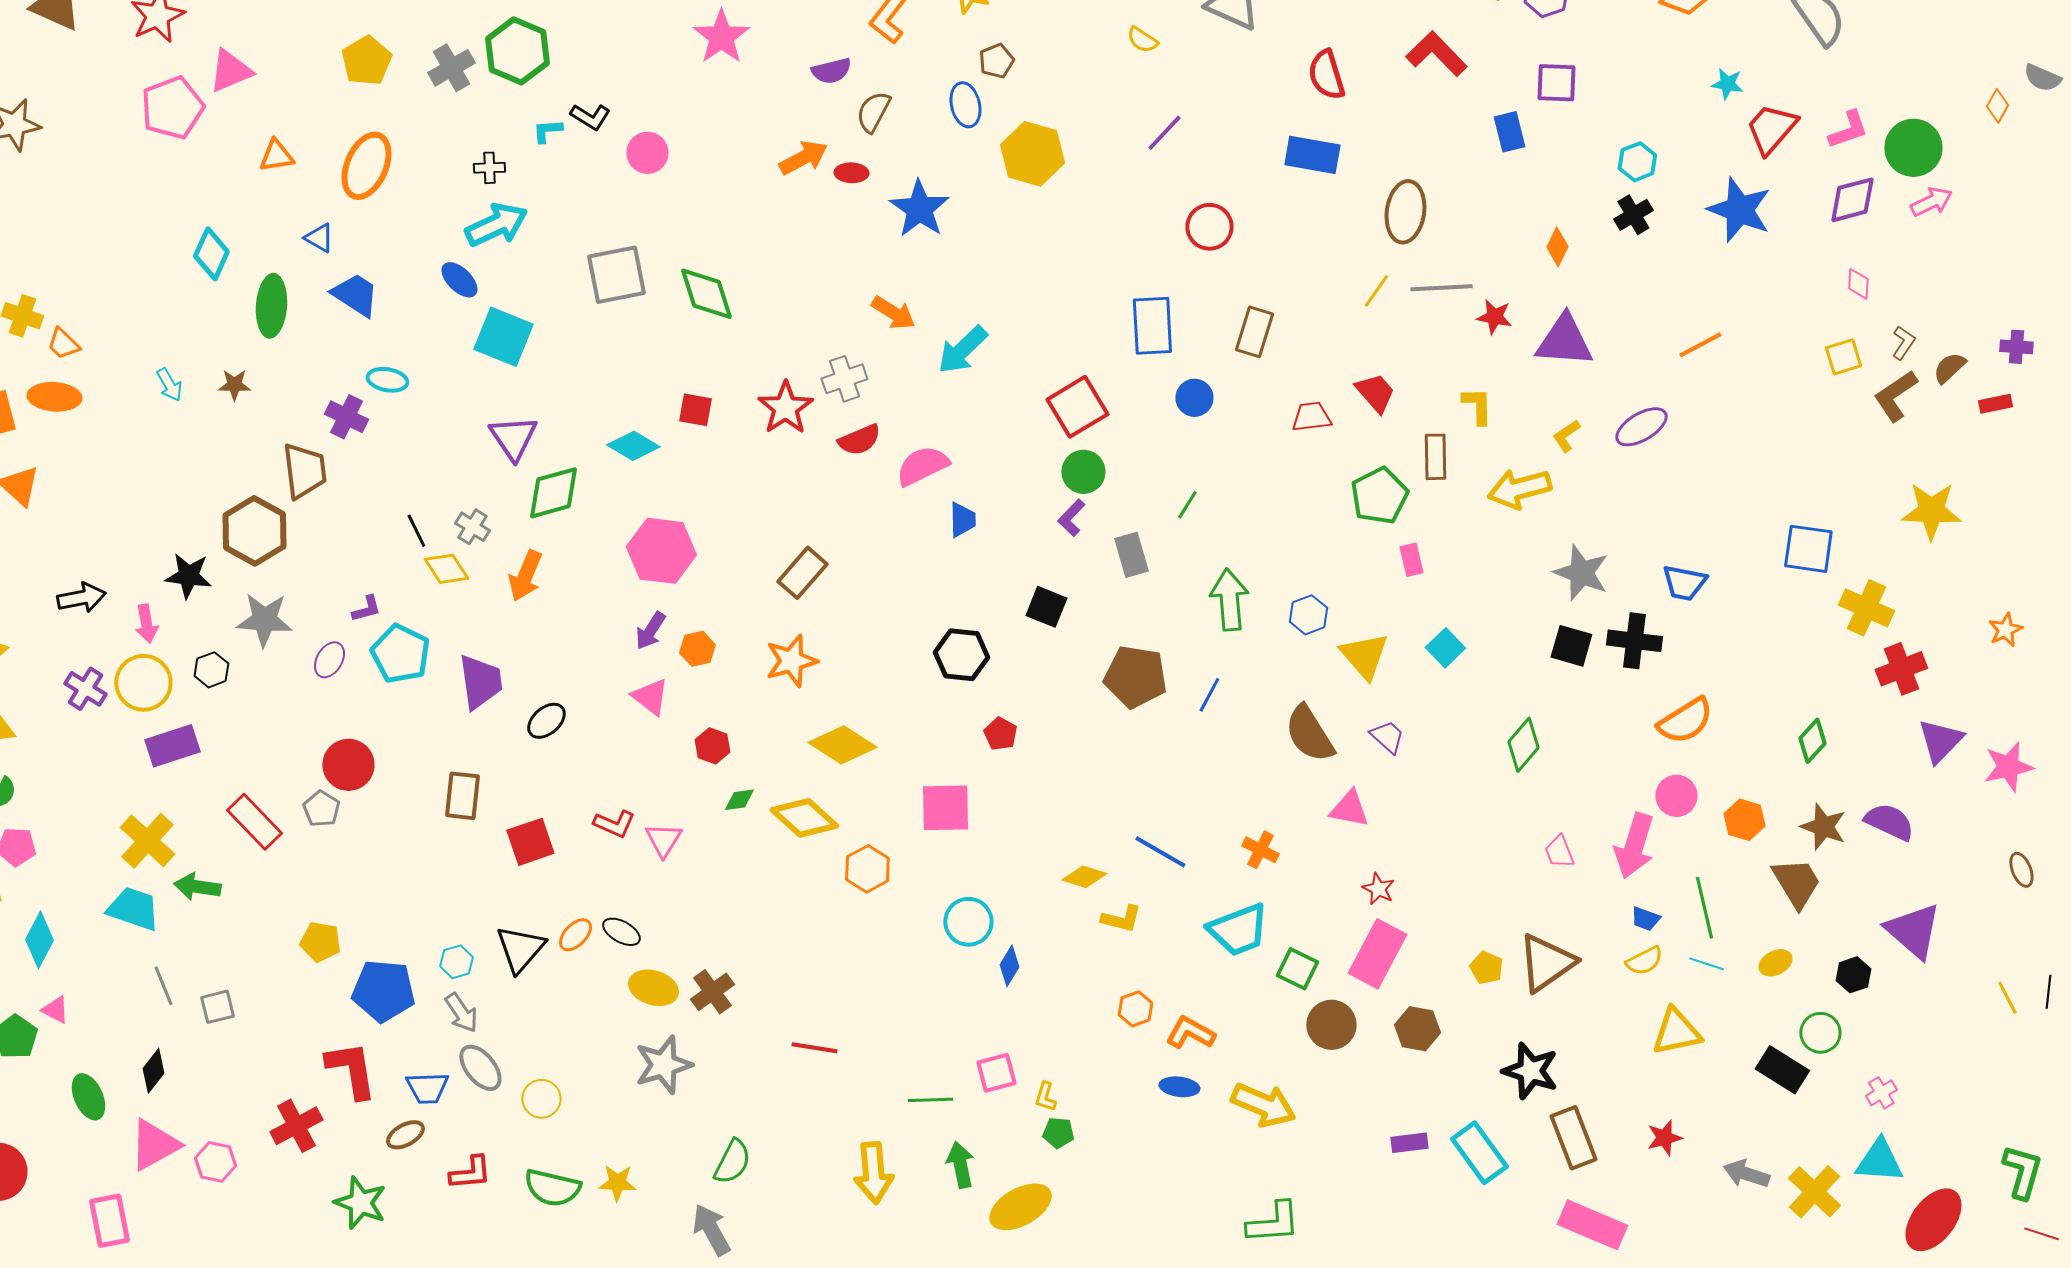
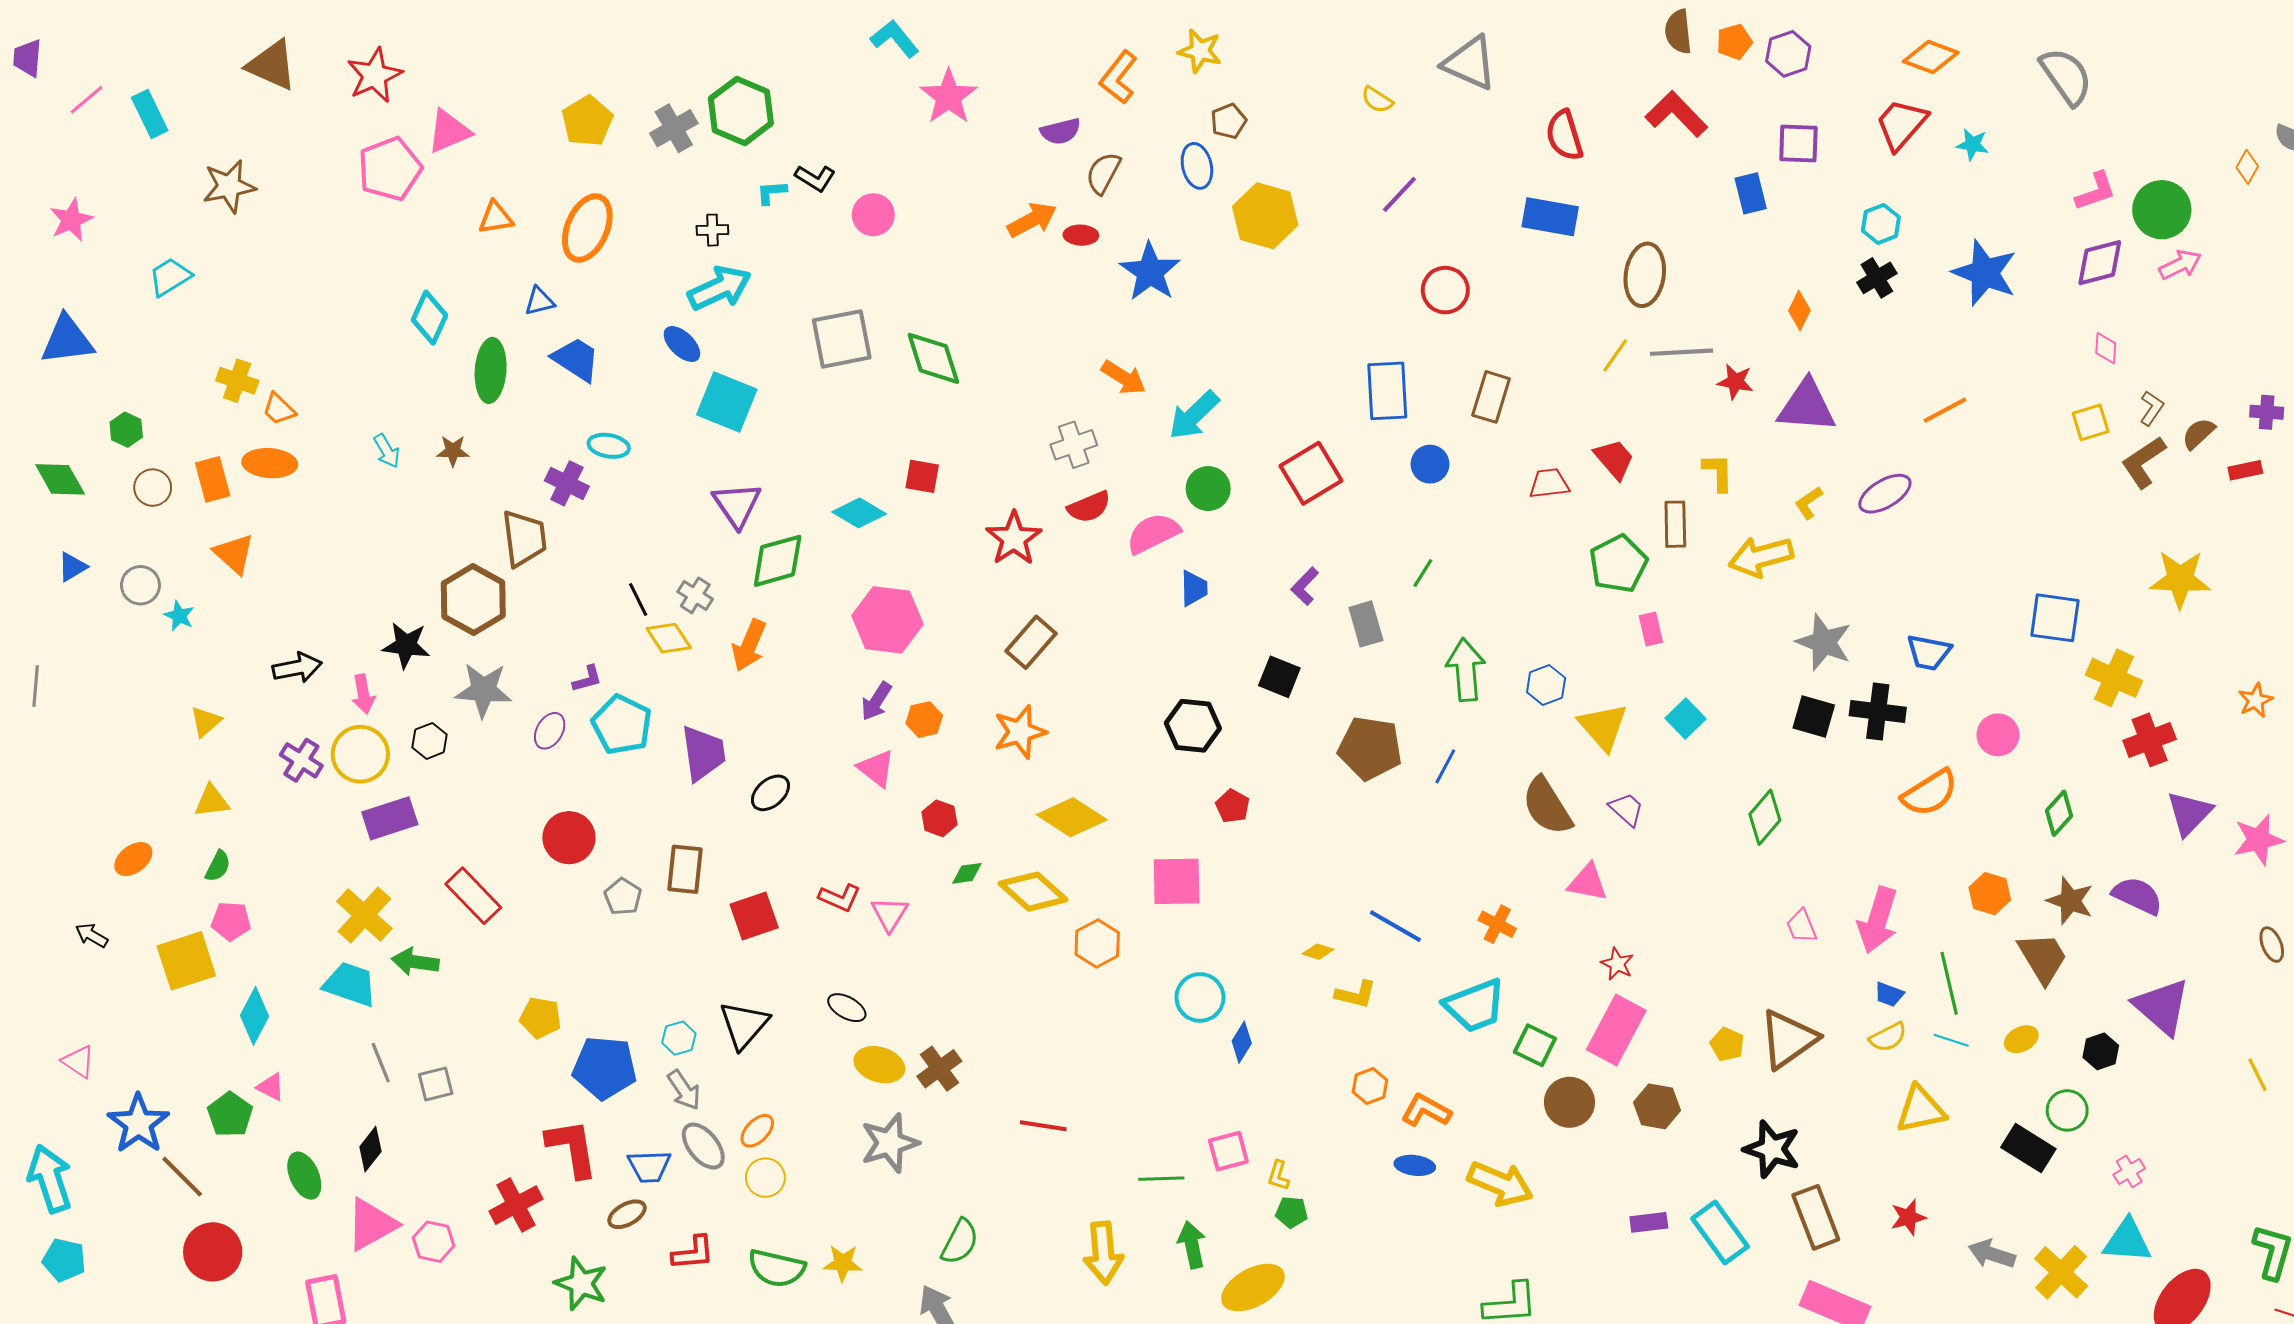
red trapezoid: (1771, 129) -> (1901, 124), moved
blue triangle: (319, 238) -> (539, 301), turned -44
red star: (785, 408) -> (1014, 538), moved
green circle: (1083, 472) -> (1208, 489), moved
pink circle: (1676, 796) -> (1998, 735), moved
gray pentagon: (321, 809) -> (623, 897), moved
yellow diamond: (1084, 877) -> (1318, 952), size x0.7
orange ellipse: (575, 935) -> (757, 1131), moved

